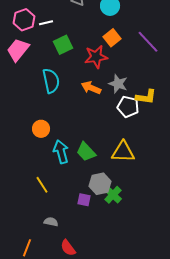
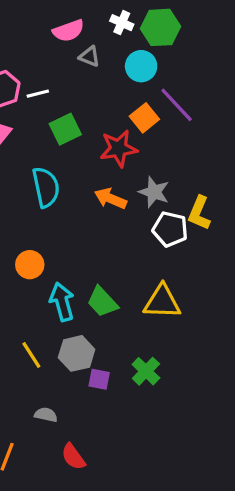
purple line: (148, 42) -> (177, 105), moved
yellow L-shape: (146, 97) -> (199, 213), turned 105
gray hexagon: (100, 184) -> (77, 353), moved

